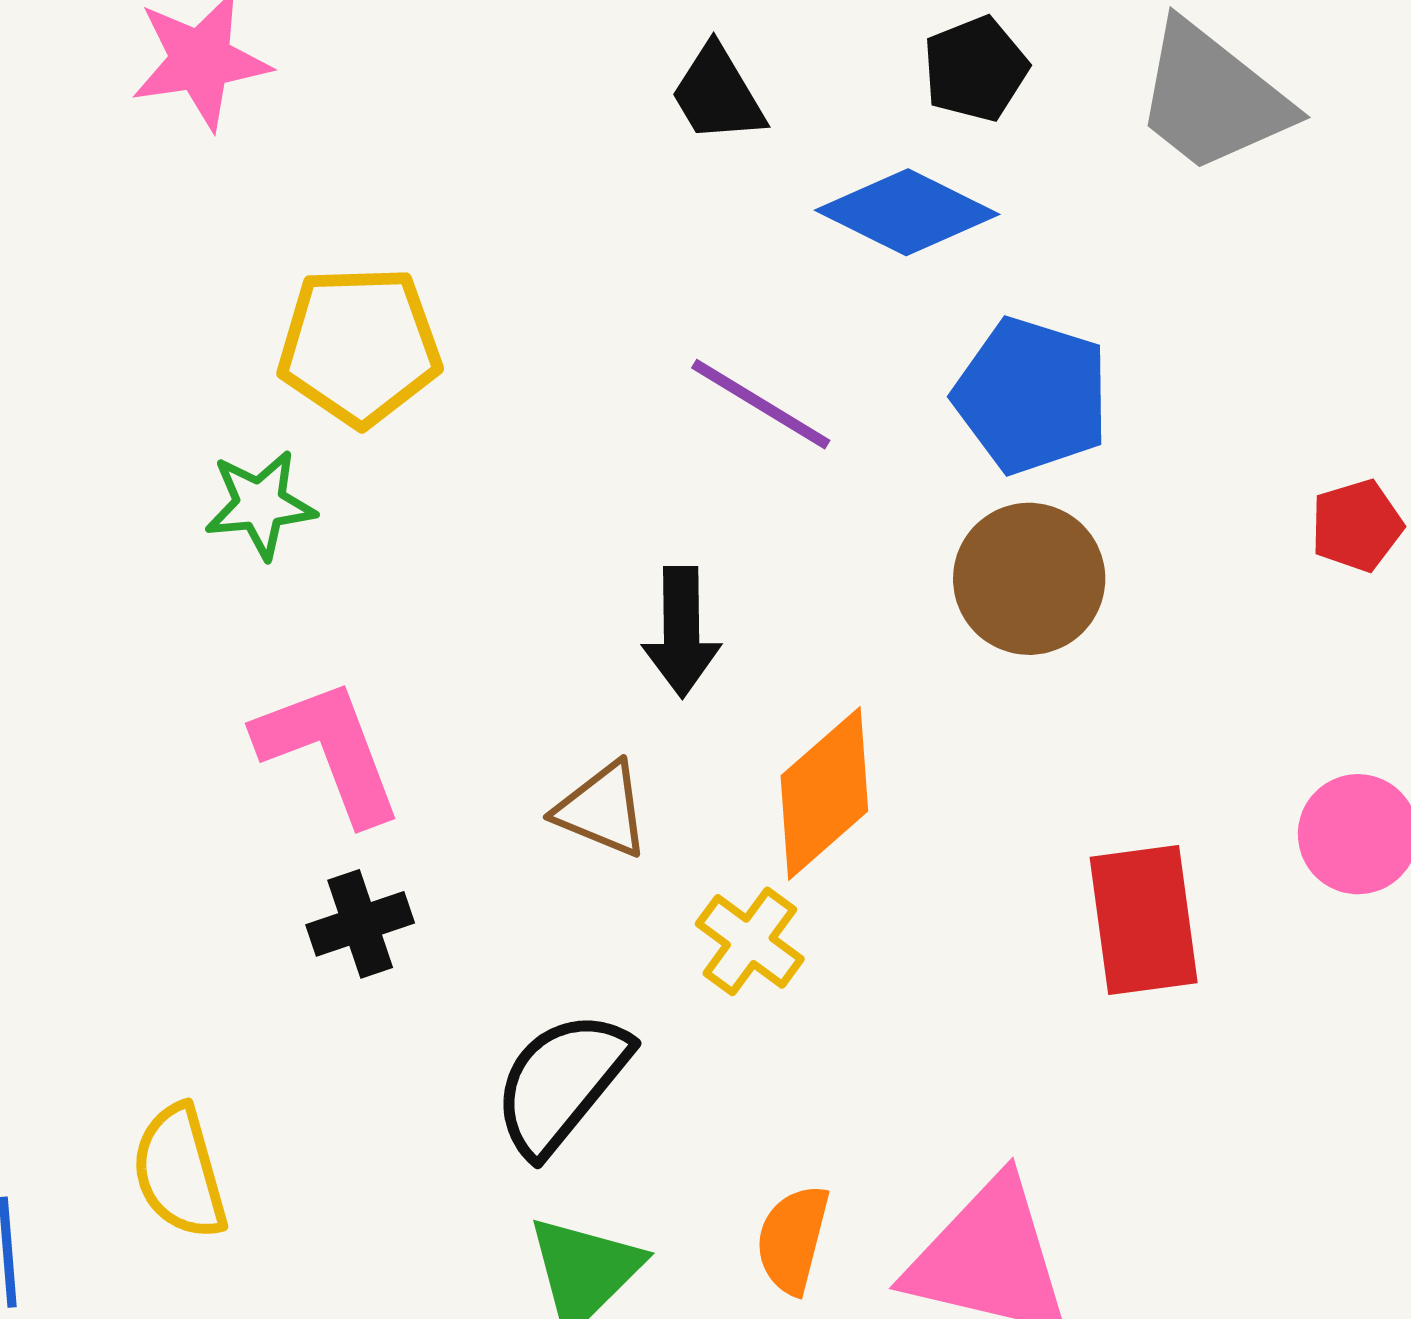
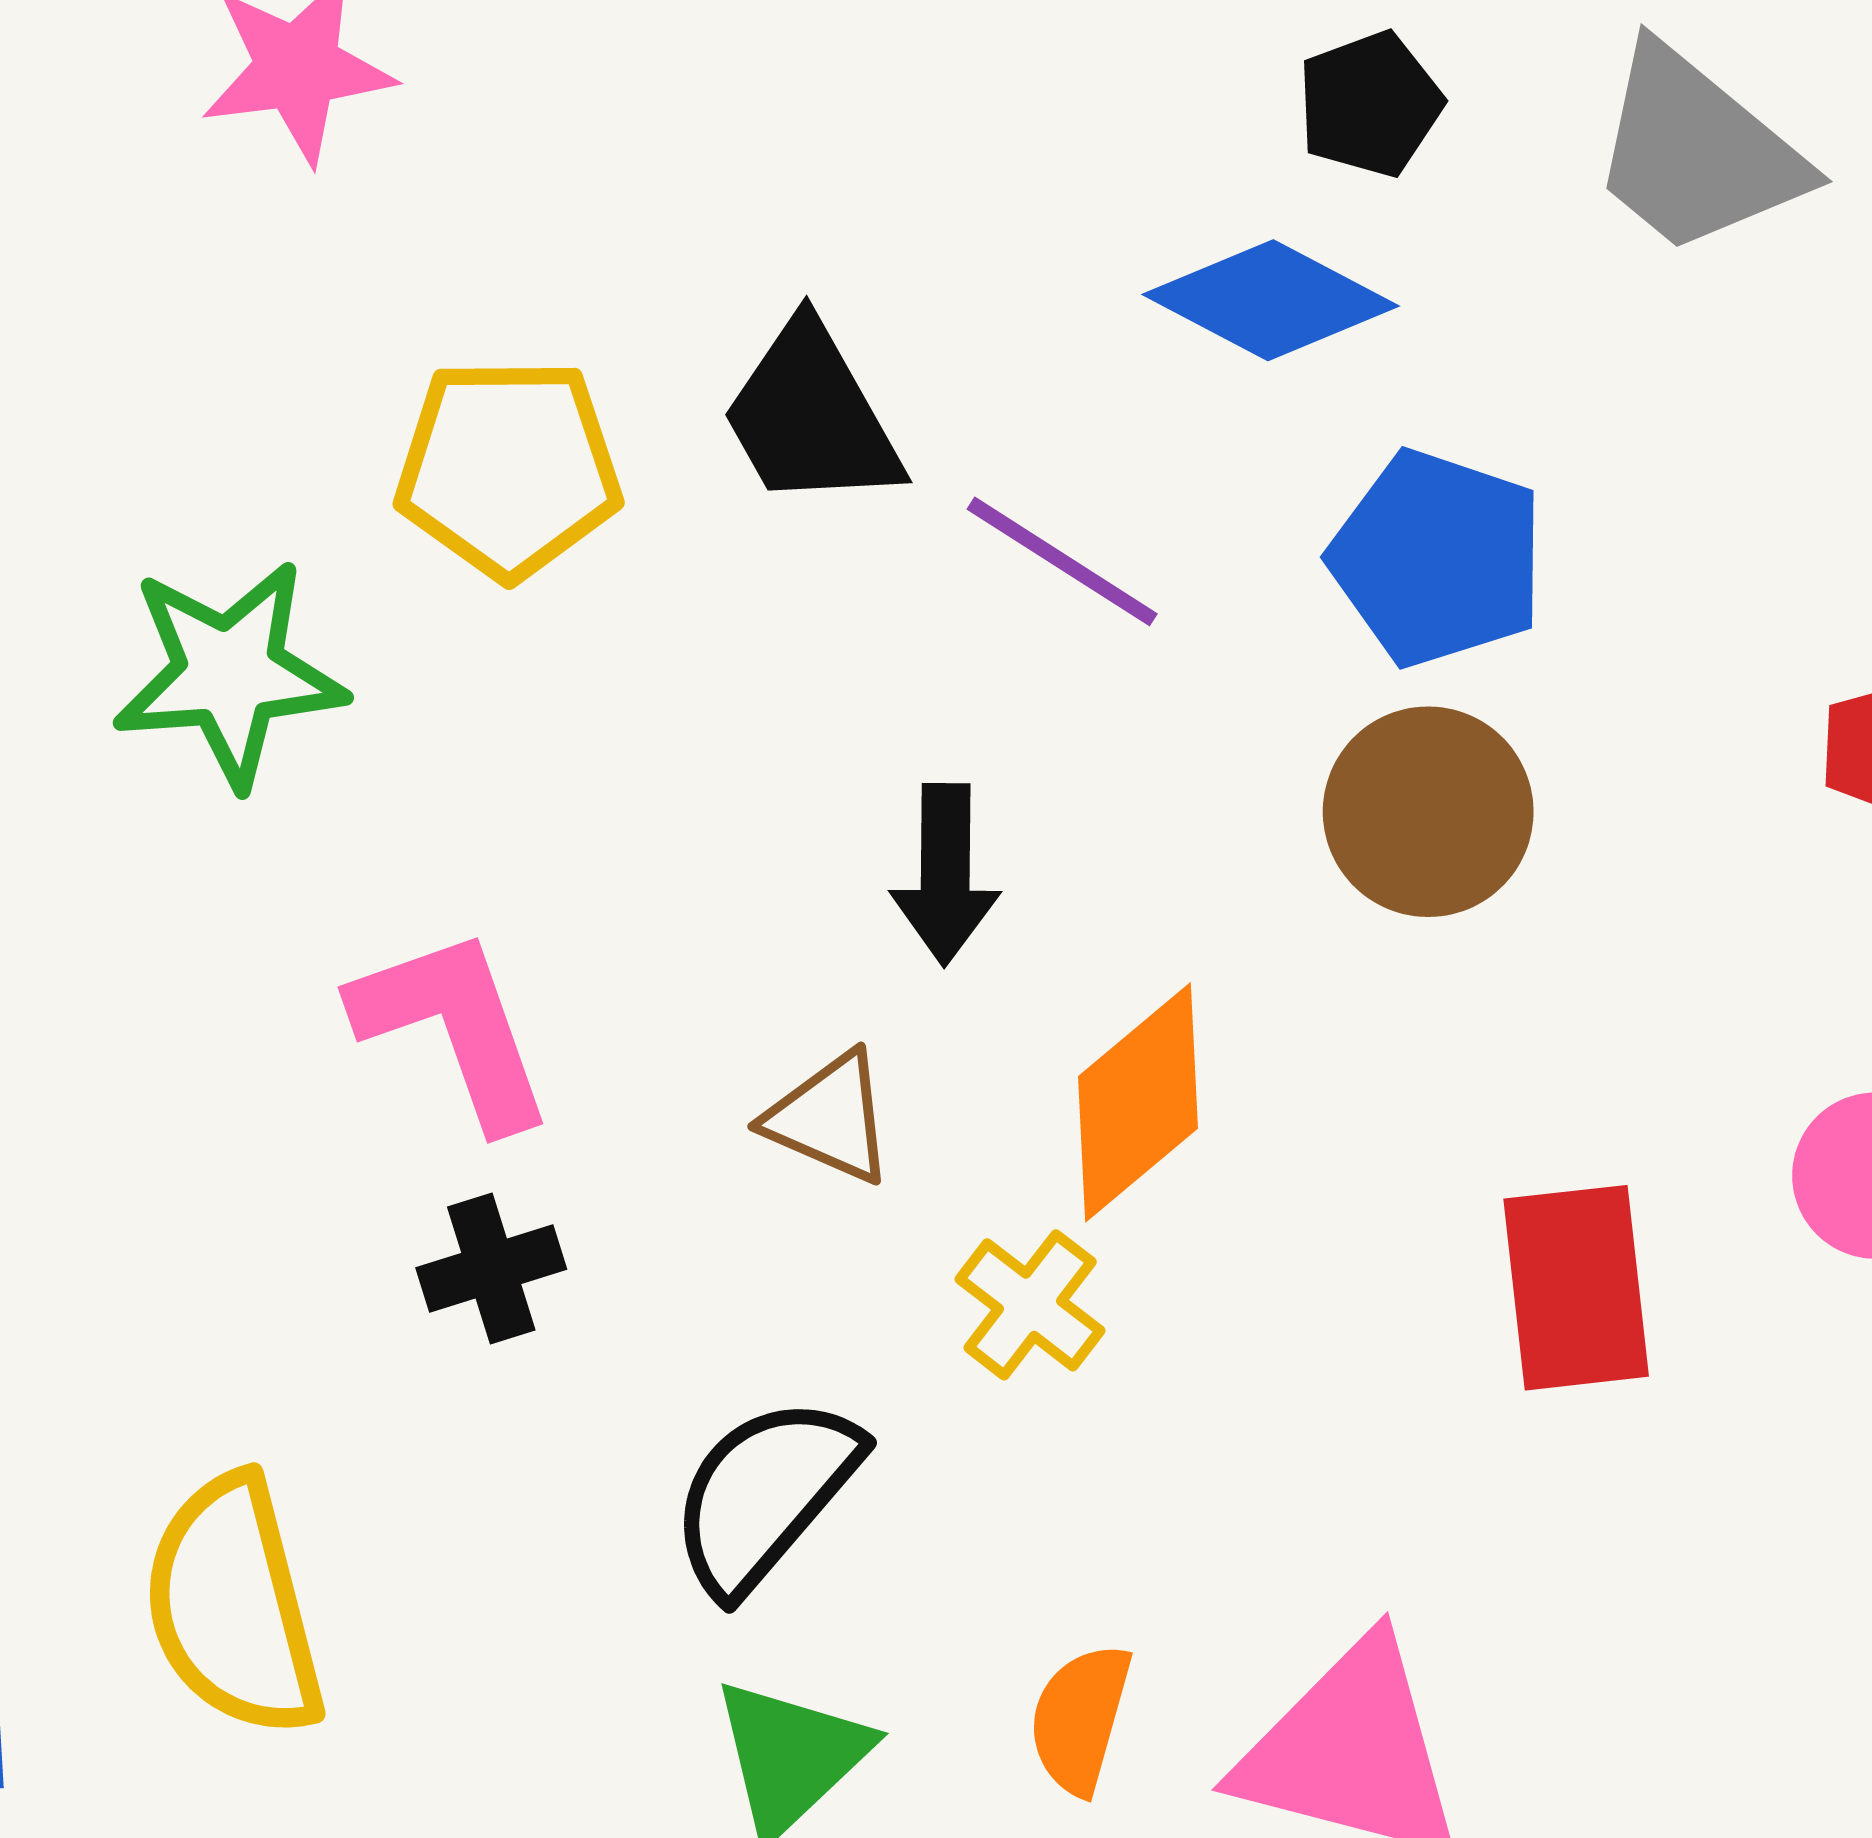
black trapezoid: (718, 94) -> (811, 416), moved, size x1.4
green star: (260, 504) -> (229, 674), moved, size x1.5
yellow semicircle: (180, 1172) -> (233, 1606), size x1.4

